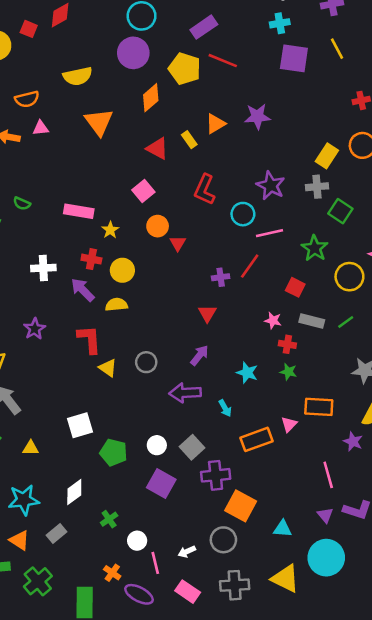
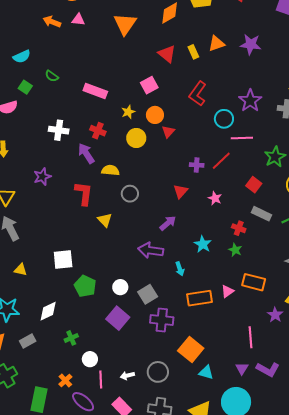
yellow star: (110, 230) -> (128, 112), moved
yellow circle: (122, 270) -> (136, 138), moved
pink star: (273, 320) -> (215, 198), moved
gray circle: (146, 362) -> (130, 194), moved
yellow triangle: (108, 368) -> (105, 220), moved
orange square: (241, 506) -> (191, 350), moved

